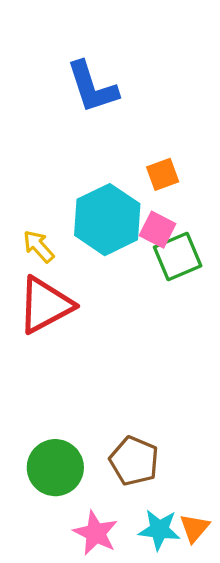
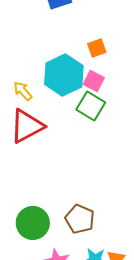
green square: (178, 256) -> (91, 106), moved, turned -36

